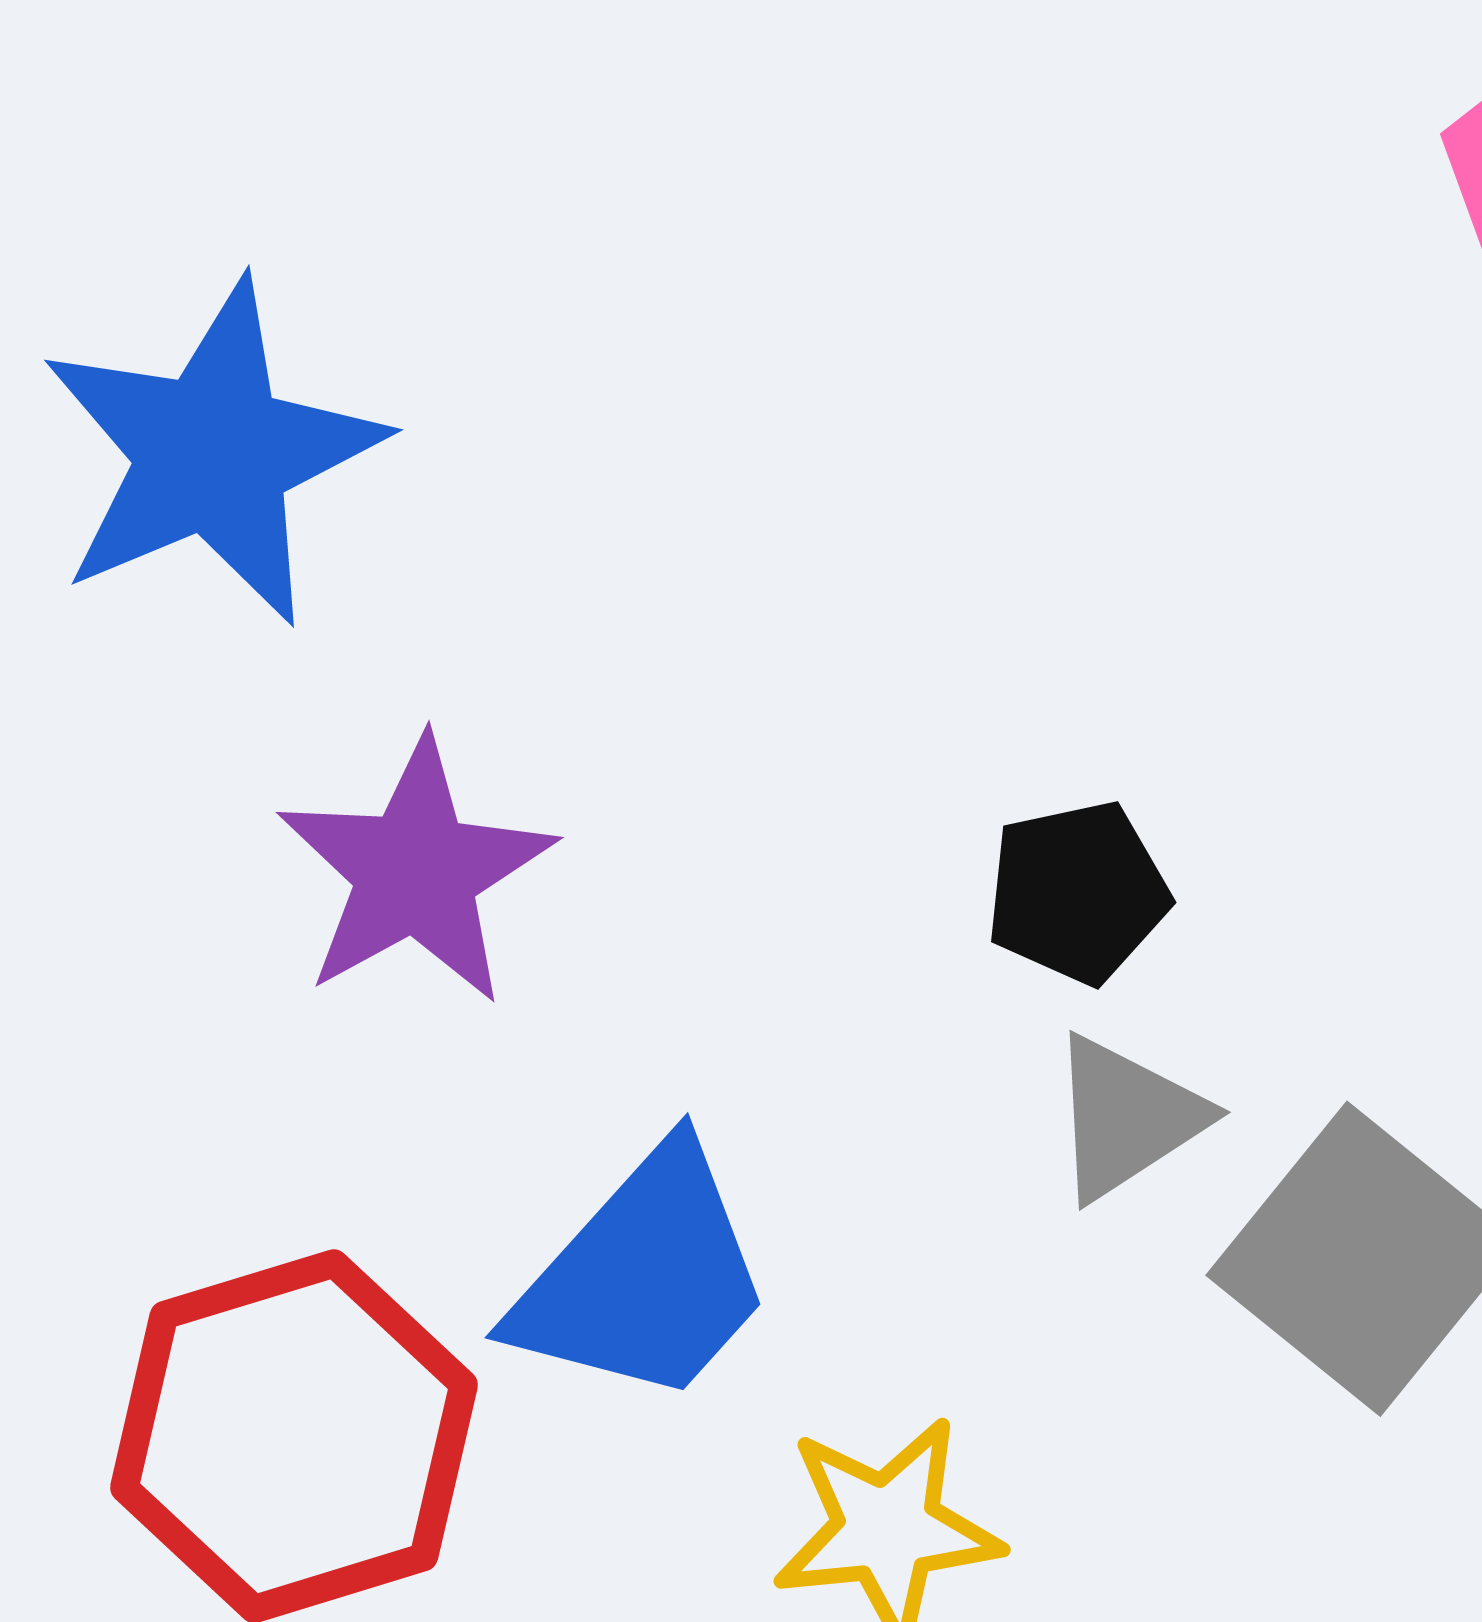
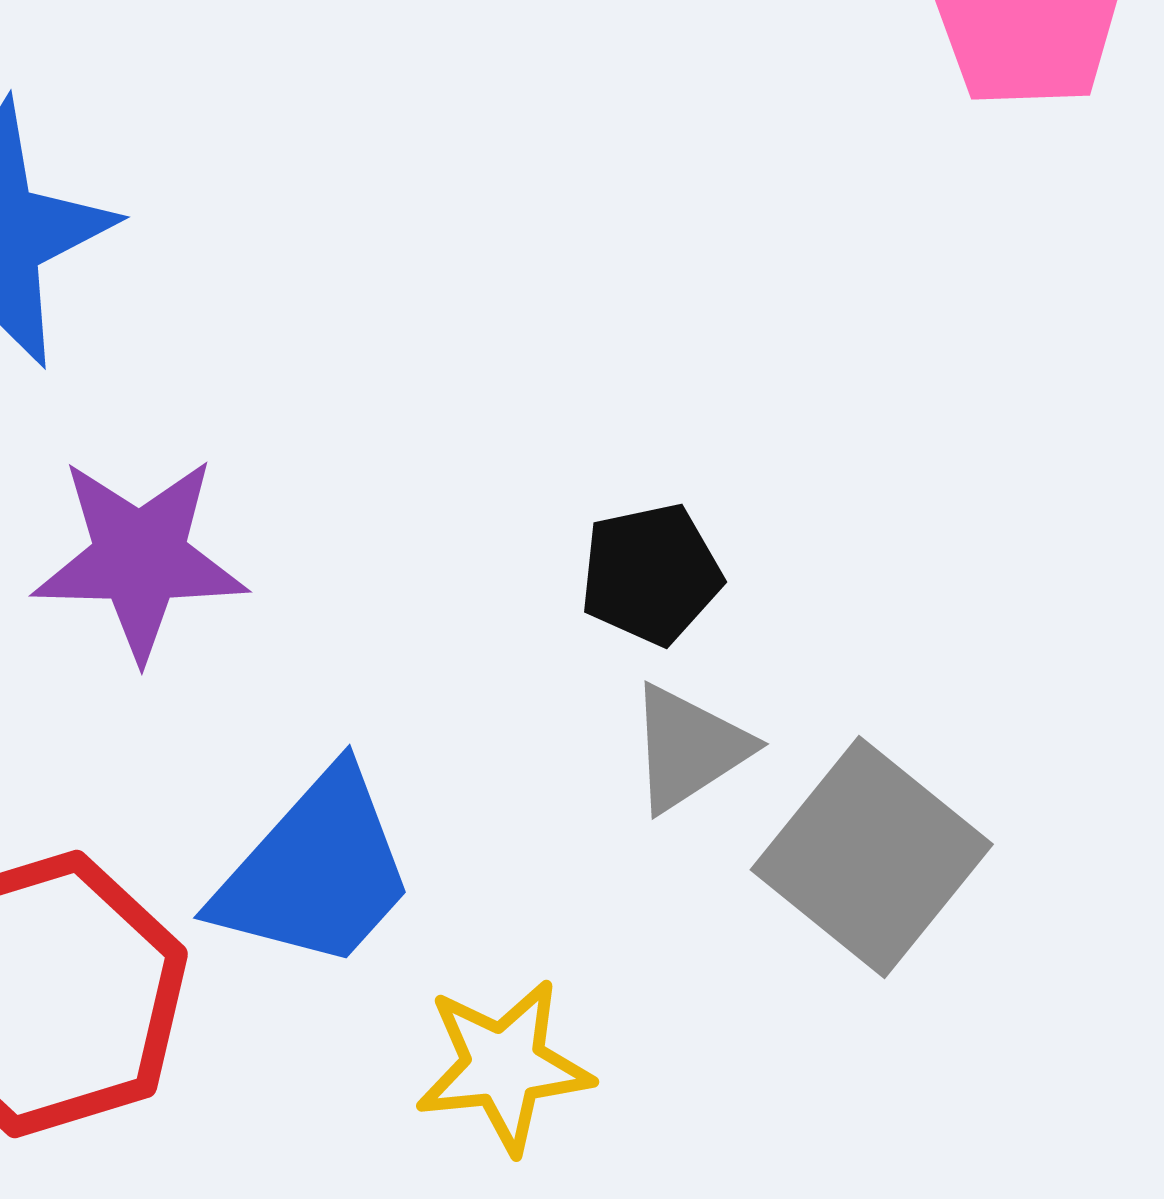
purple star: (416, 872) -> (140, 558), turned 30

